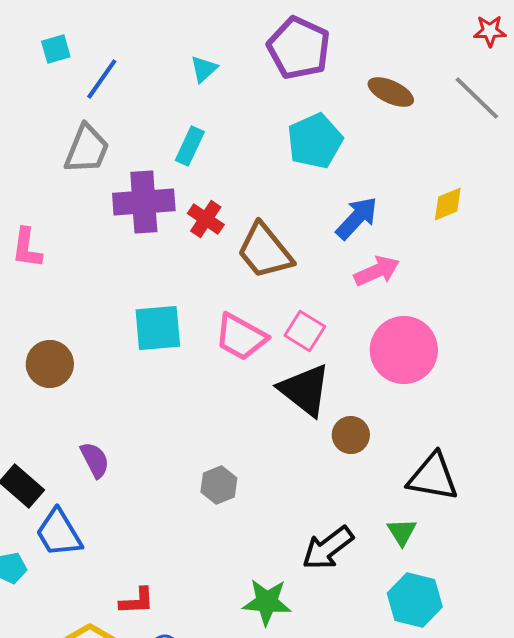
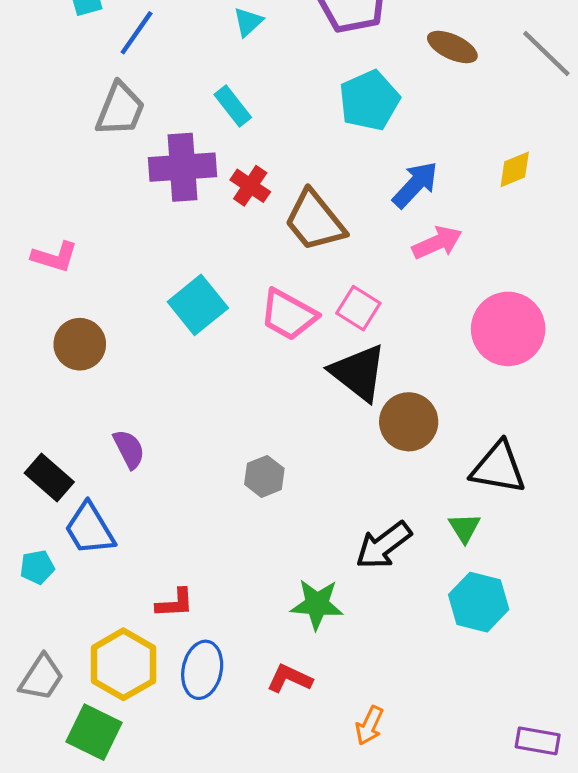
cyan rectangle: (190, 146) -> (233, 106), turned -63
pink L-shape: (27, 248) -> (55, 257), moved, turned -81
cyan square: (158, 328) -> (198, 305), turned -34
pink circle: (404, 350) -> (508, 329), moved
brown circle: (351, 435) -> (409, 422), size x1.4

